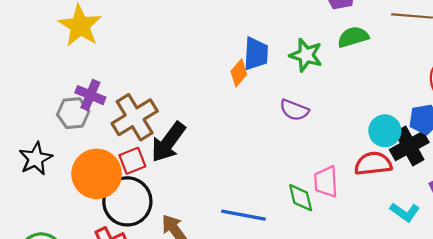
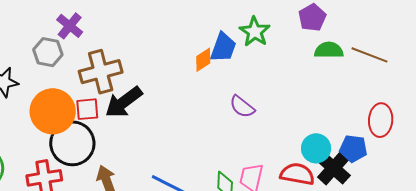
green semicircle: (353, 37) -> (329, 50), moved
green star: (306, 55) -> (255, 32), moved
purple cross: (90, 95) -> (70, 26), moved
black cross: (409, 146) -> (333, 168), turned -36

